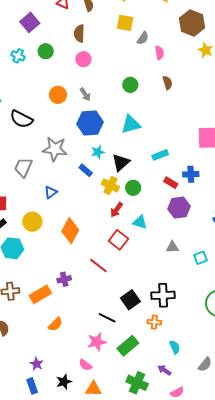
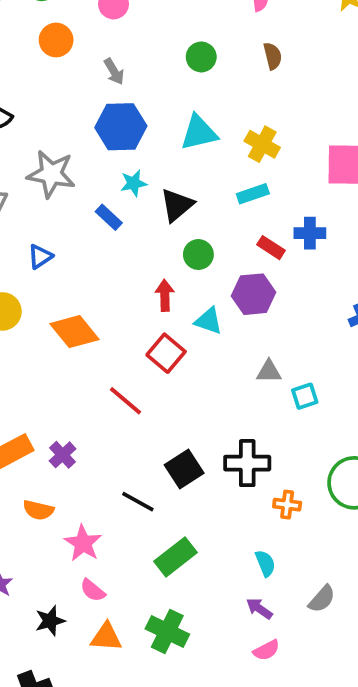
orange circle: (58, 95) -> (56, 40), moved
yellow cross: (110, 185) -> (262, 144), moved
purple hexagon: (179, 208) -> (254, 294), moved
red arrow: (117, 210) -> (165, 295), turned 140
orange diamond: (70, 231) -> (74, 332), turned -70
cyan square: (200, 258) -> (305, 396), moved
purple cross: (64, 279) -> (63, 455), moved, turned -32
orange cross: (154, 322) -> (287, 505), moved
orange semicircle: (55, 324) -> (38, 510), turned 56
pink star: (97, 342) -> (83, 543), moved, turned -30
purple arrow: (164, 370) -> (259, 609), moved
green cross: (137, 383) -> (167, 631), moved

